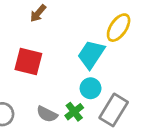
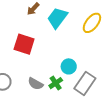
cyan trapezoid: (91, 54) -> (57, 18), moved

